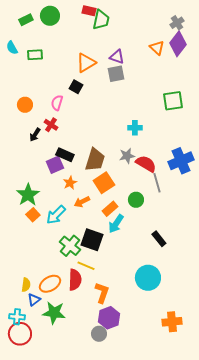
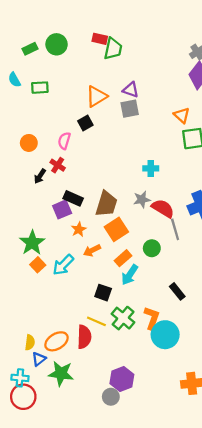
orange triangle: (157, 48) -> (182, 115), moved
black square: (76, 87) -> (85, 123), turned 32
black square: (92, 240) -> (103, 293), size x0.7
green cross: (70, 246) -> (123, 318), moved
orange L-shape: (102, 293) -> (152, 318), moved

